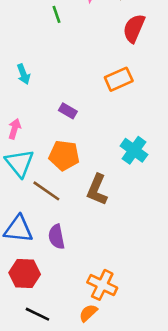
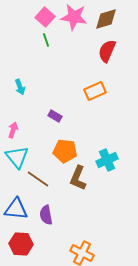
cyan cross: (134, 150) -> (107, 160), moved, turned 30
orange pentagon: (64, 155) -> (65, 151), moved

